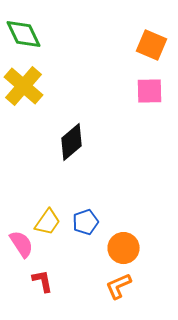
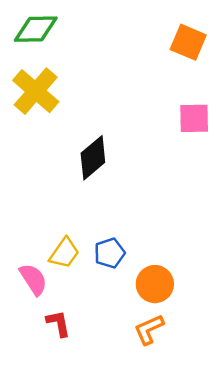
green diamond: (24, 34) -> (36, 29), turned -66
pink square: (150, 91) -> (194, 118), moved

